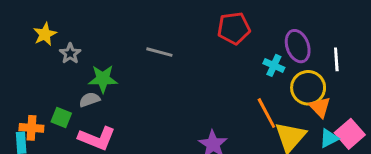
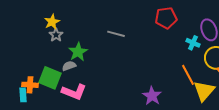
yellow star: (45, 34) -> (52, 22), moved
green star: (103, 79) -> (78, 52), turned -30
green square: (61, 117) -> (50, 78), size x1.6

